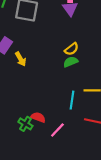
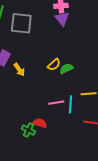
yellow semicircle: (72, 49) -> (54, 65), moved
pink line: (57, 130) -> (56, 103), moved, turned 42

